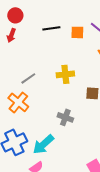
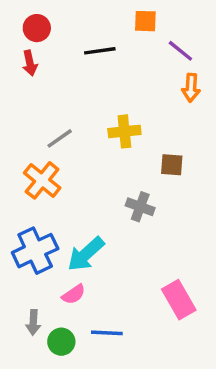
orange square: (77, 32) -> (145, 21), moved
red arrow: (11, 35) -> (30, 63), turned -32
gray cross: (65, 117) -> (140, 207), moved

